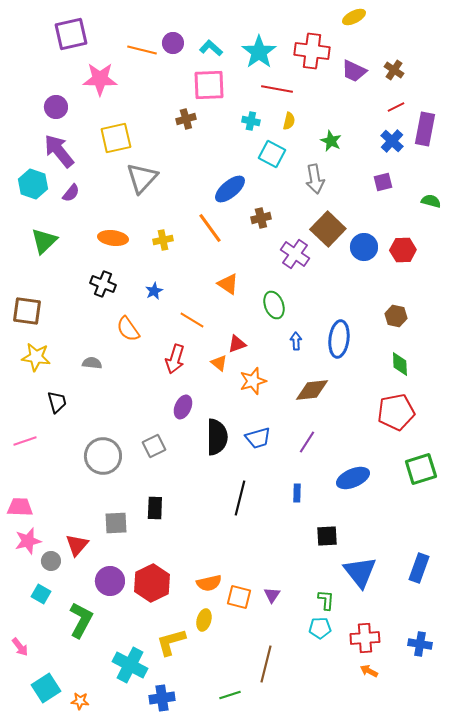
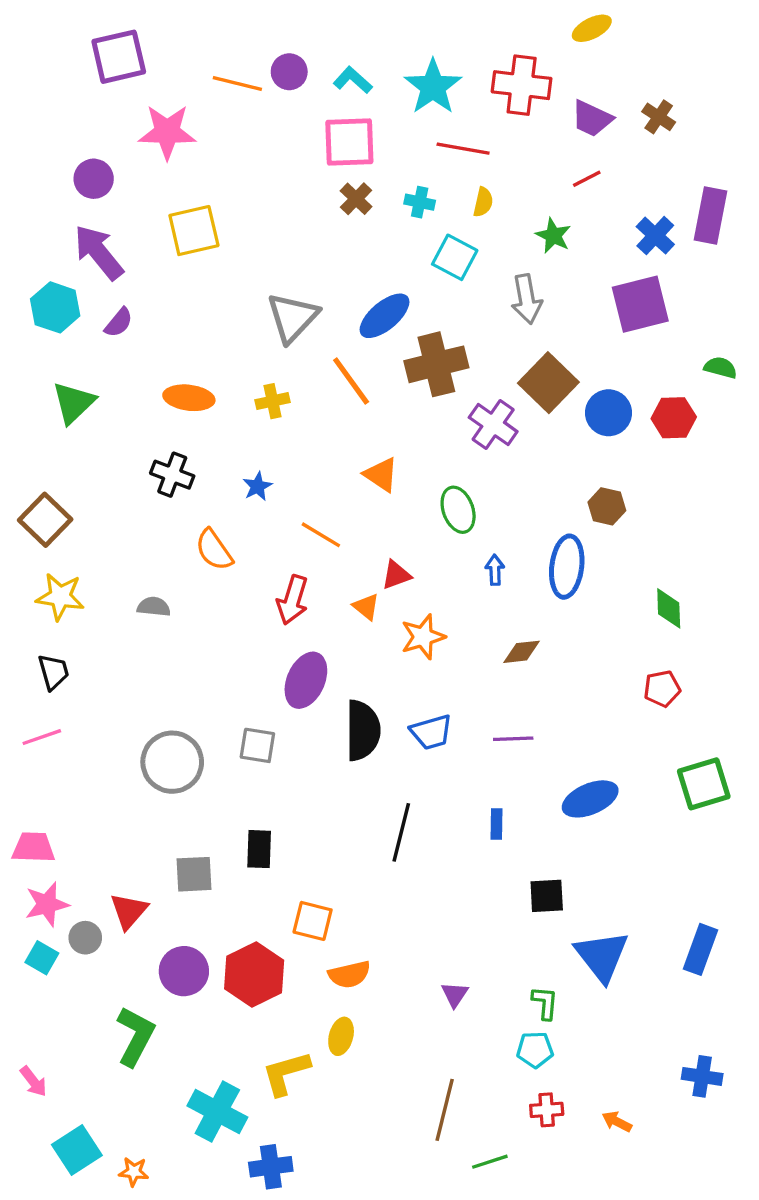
red line: (396, 107) -> (587, 179), moved
brown cross: (186, 119) -> (356, 199), moved, turned -30
gray triangle: (142, 178) -> (293, 317), moved
purple square: (383, 182) -> (640, 304), size x1.8
green semicircle: (431, 201) -> (721, 368), moved
brown cross: (261, 218) -> (436, 364), size x1.8
brown square: (27, 311) -> (45, 520), turned 36
brown hexagon: (396, 316) -> (607, 506), moved
brown diamond: (312, 390) -> (522, 652), size x0.7
black trapezoid: (57, 402) -> (54, 672), moved
purple ellipse: (183, 407) -> (306, 680), size x1.4
red pentagon: (396, 412) -> (662, 689), size x0.6
purple line: (307, 442) -> (513, 739), turned 55
gray square: (154, 446) -> (257, 745), turned 35
cyan square: (41, 594) -> (42, 958), moved
orange square: (239, 597) -> (313, 921), moved
red cross: (365, 638) -> (547, 1110), moved, size x0.7
green line: (230, 695) -> (490, 1162), moved

